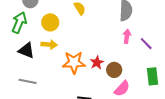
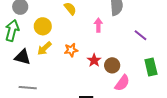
pink arrow: (127, 36) -> (98, 25), moved
yellow arrow: (49, 44) -> (44, 48), turned 140
orange star: (74, 63) -> (71, 50), moved, size x0.6

